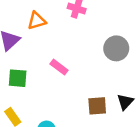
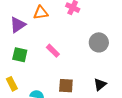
brown square: (97, 106) -> (66, 86), moved

